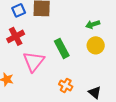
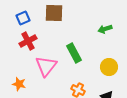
blue square: (19, 10) -> (23, 18), moved
yellow circle: (96, 45) -> (109, 67), moved

